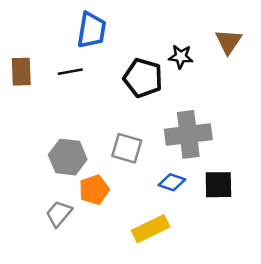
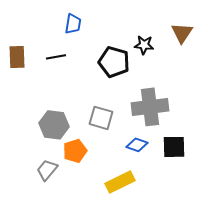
blue trapezoid: (92, 30) -> (73, 24), size x0.7

